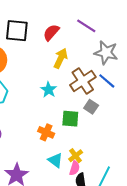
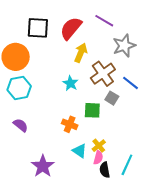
red semicircle: (51, 32) -> (71, 28), size x1.4
gray star: (106, 53) -> (124, 46), turned -30
blue line: (107, 81) -> (131, 83), moved

